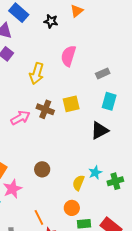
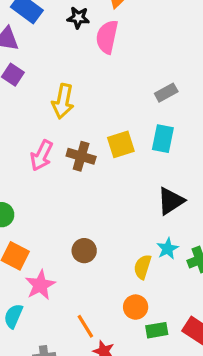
pink semicircle: (68, 56) -> (107, 37), moved
cyan rectangle: (109, 101) -> (163, 139), moved
pink arrow: (20, 118) -> (42, 155), moved, turned 150
black triangle: (100, 130) -> (171, 201), moved

